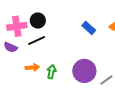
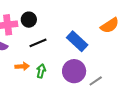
blue rectangle: (89, 28) -> (77, 41), moved, size x1.5
black line: (37, 40) -> (38, 43), moved

